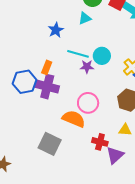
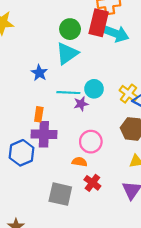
cyan triangle: (85, 18) -> (67, 53), size x1.6
blue hexagon: (25, 82) -> (22, 153), moved
orange semicircle: (74, 119) -> (80, 162), size x0.6
red cross: (100, 142) -> (92, 183), moved, turned 35

